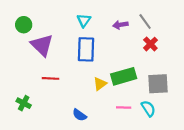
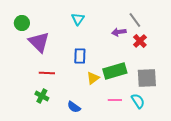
purple arrow: (120, 25) -> (119, 32), moved
blue rectangle: (86, 49) -> (80, 56), moved, size x0.7
green cross: (24, 103) -> (42, 96), moved

